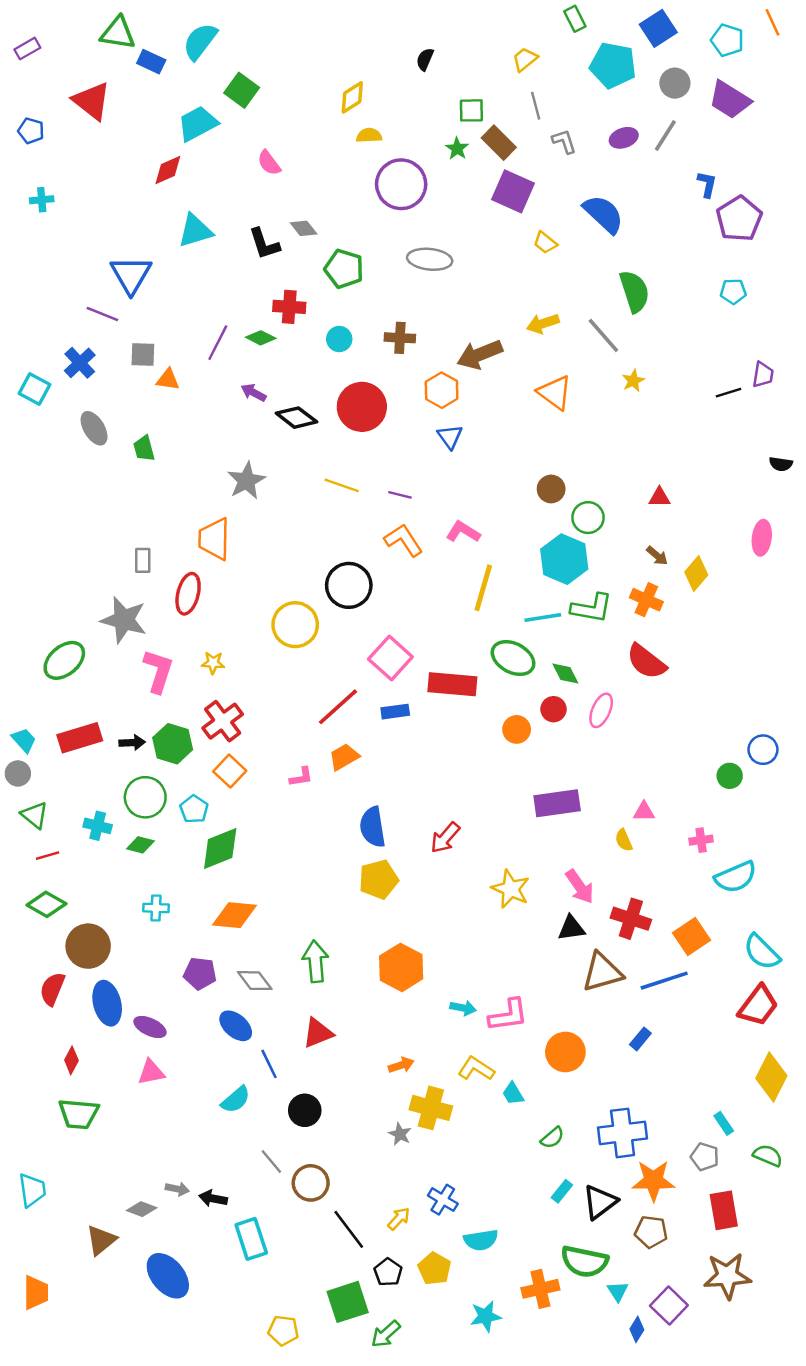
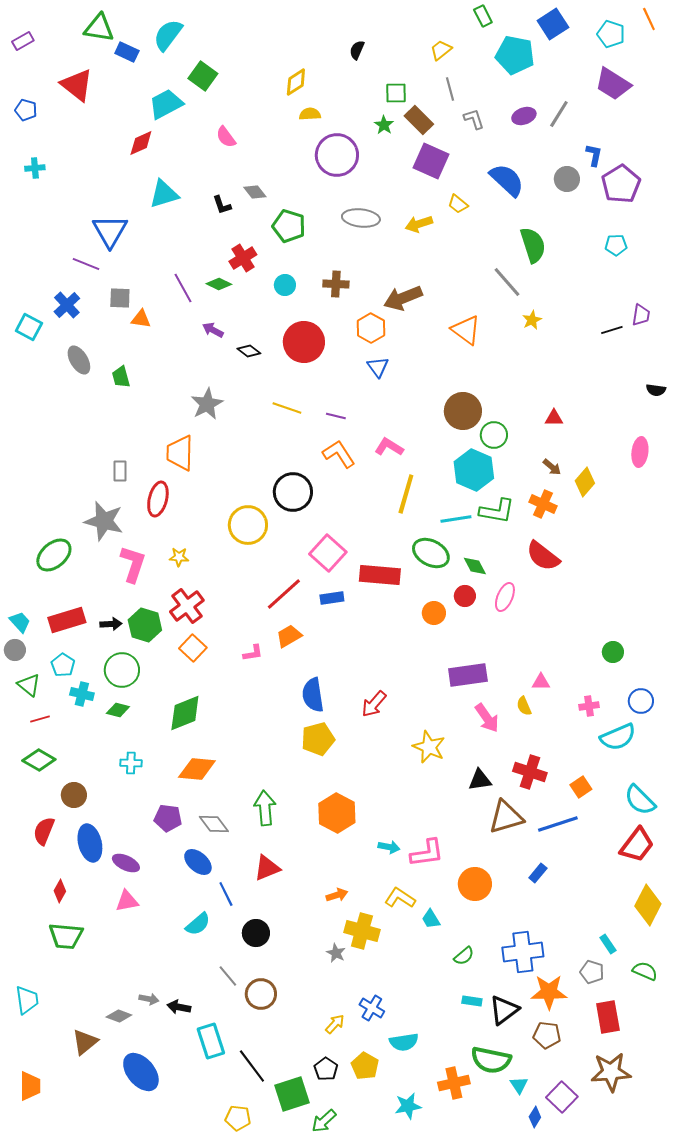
gray circle: (675, 83) -> (567, 179), moved
black L-shape: (264, 244) -> (222, 205), size x0.7
red cross: (289, 307) -> (243, 258), turned -36
yellow arrow: (543, 324) -> (419, 224), moved
purple line: (218, 343) -> (183, 288), turned -56
black diamond: (296, 418) -> (249, 351), size x0.7
brown circle: (551, 489) -> (463, 411), size x1.6
blue circle: (763, 750) -> (641, 701), moved
cyan pentagon: (194, 809) -> (63, 665), moved
pink arrow: (580, 887) -> (487, 718), moved
orange square: (692, 937) -> (581, 787), size x0.7
brown circle: (88, 946) -> (74, 795), size x0.7
cyan rectangle: (562, 1191) -> (472, 1001), turned 60
black line: (349, 1229) -> (252, 1066), moved

